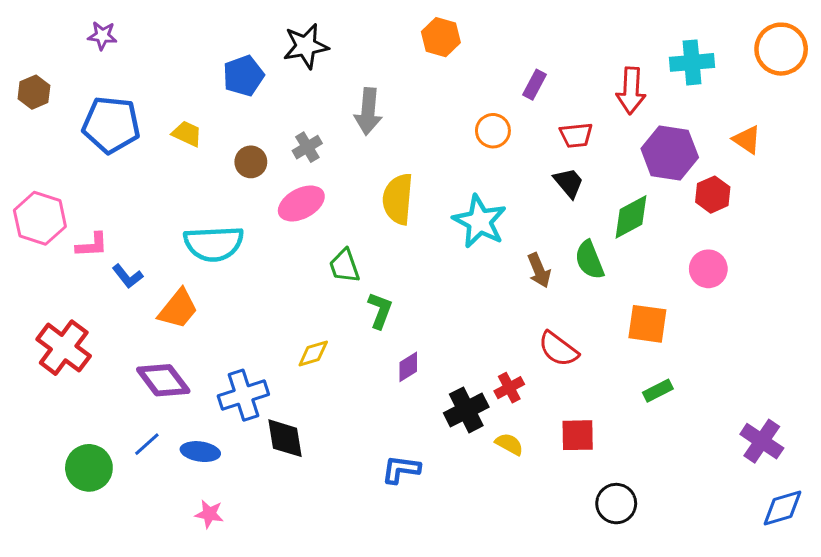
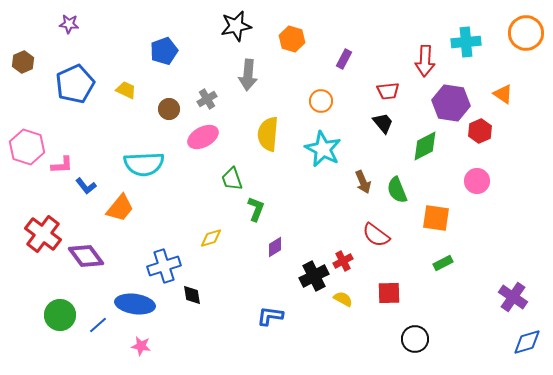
orange hexagon: (441, 37) -> (292, 39), moved
black star: (306, 46) -> (236, 26), moved
purple rectangle: (535, 85) -> (344, 59), moved
blue pentagon: (111, 125) -> (75, 84), turned -30
orange circle: (493, 131) -> (321, 101), moved
green semicircle: (589, 260) -> (397, 190), moved
purple diamond: (163, 380) -> (86, 256), moved
black diamond: (285, 438) -> (192, 295), size x0.7
blue line: (147, 444) -> (98, 325), moved
blue ellipse: (200, 452) -> (135, 304), size x1.5

